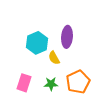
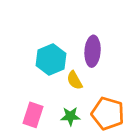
orange pentagon: (78, 82) -> (108, 113), turned -30

